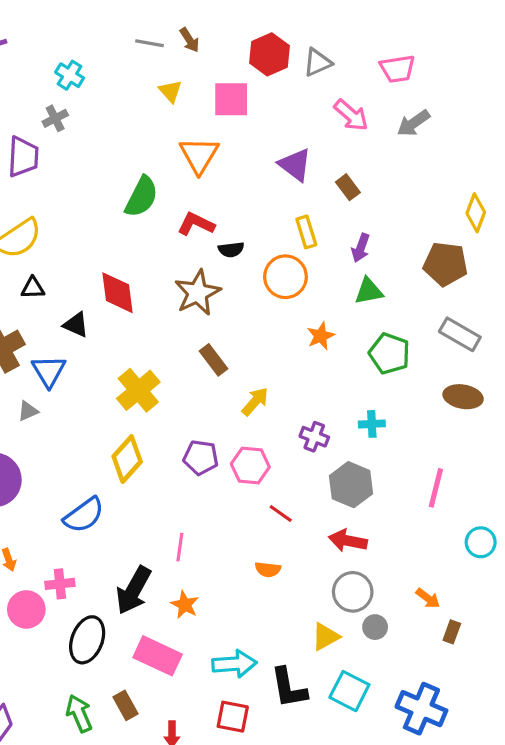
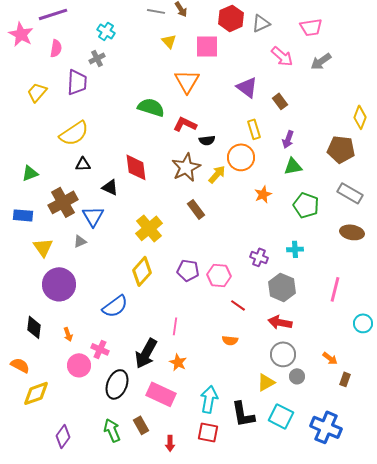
green semicircle: (142, 197) -> (151, 107), turned -100
yellow arrow: (255, 402) -> (217, 174), moved
pink cross: (60, 584) -> (100, 349), turned 30
cyan arrow: (234, 664) -> (209, 399), turned -76

